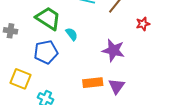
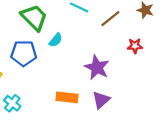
cyan semicircle: (72, 34) -> (56, 40), turned 64
purple triangle: (117, 86) -> (101, 100), moved

